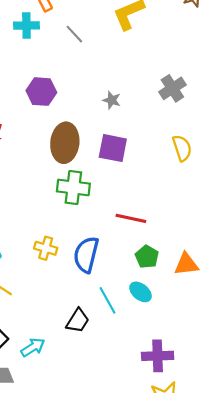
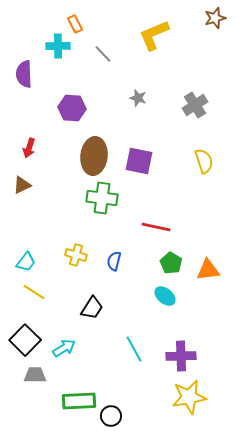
gray star: (112, 100) -> (138, 98), moved
blue semicircle: (86, 255) -> (114, 261), size x0.6
cyan line: (107, 300) -> (134, 349), moved
black trapezoid: (78, 321) -> (92, 308), moved

